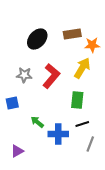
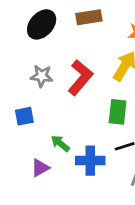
brown rectangle: (72, 34) -> (89, 17), moved
black ellipse: (37, 39) -> (42, 24), moved
purple triangle: (17, 151) -> (40, 168), moved

